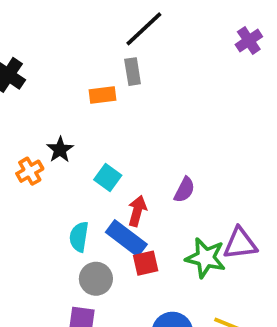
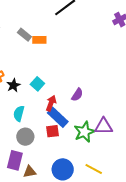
gray rectangle: (133, 72) -> (24, 35), moved, turned -48
black star: (60, 150) -> (13, 85), moved
blue rectangle: (126, 238) -> (58, 117), moved
green star: (206, 258) -> (84, 132), turned 30

